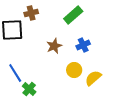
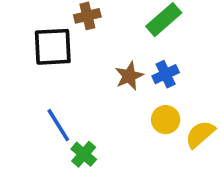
blue cross: (83, 45) -> (166, 74), moved

